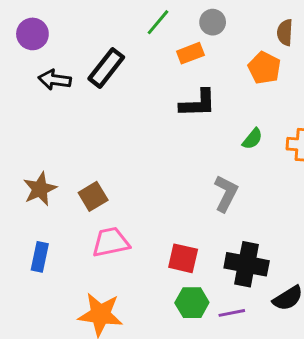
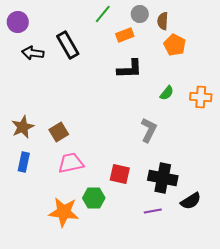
brown semicircle: (285, 32) -> (163, 21), moved
black rectangle: (106, 68) -> (68, 45), turned -68
blue rectangle: (40, 257) -> (24, 162), moved
green hexagon: (192, 303) -> (94, 198), moved

